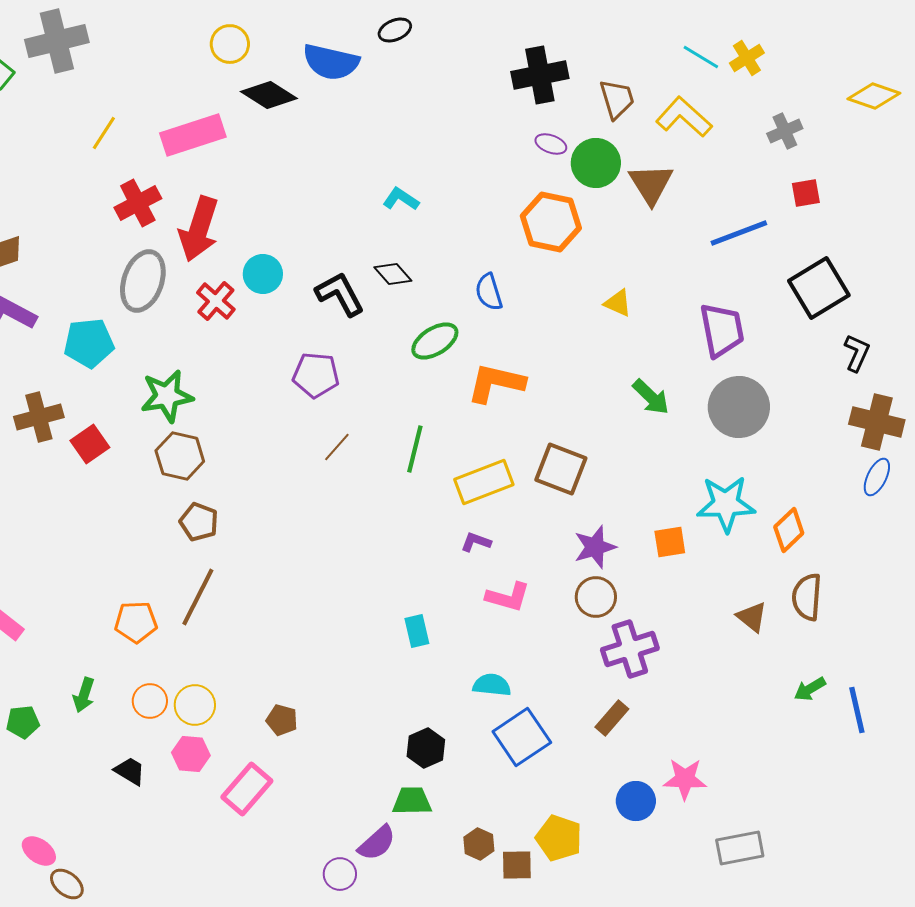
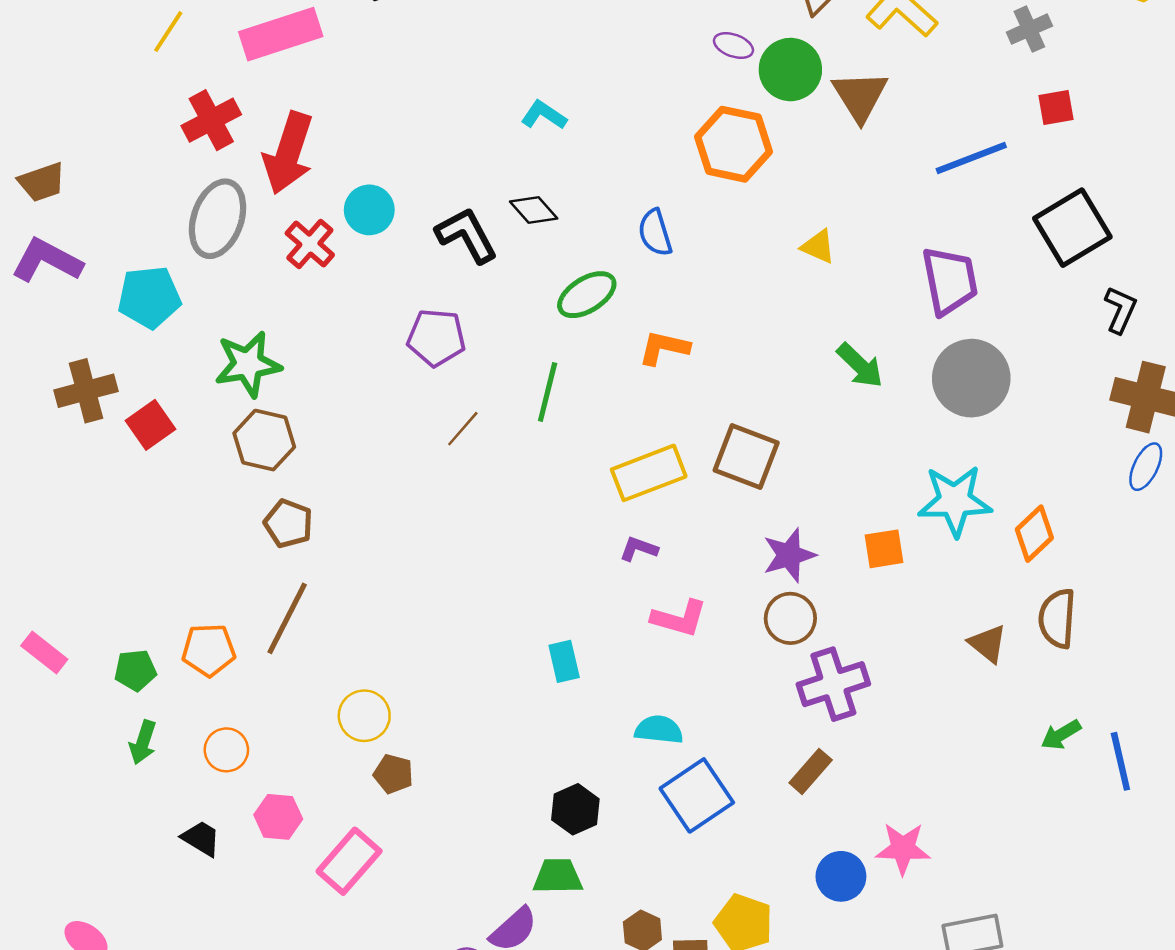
orange L-shape: (496, 383) -> (664, 348), size x0.7
green line: (415, 449) -> (548, 392), moved
yellow circle: (195, 705) -> (364, 716), moved
green pentagon: (23, 722) -> (135, 670), moved

